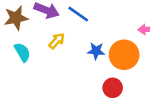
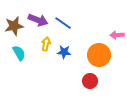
yellow arrow: (57, 41) -> (46, 44), turned -32
blue star: (96, 51) -> (64, 52), moved

